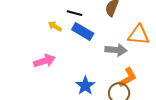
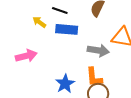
blue rectangle: (83, 31) -> (67, 29), turned -30
orange L-shape: (128, 77) -> (94, 77), moved, turned 110

